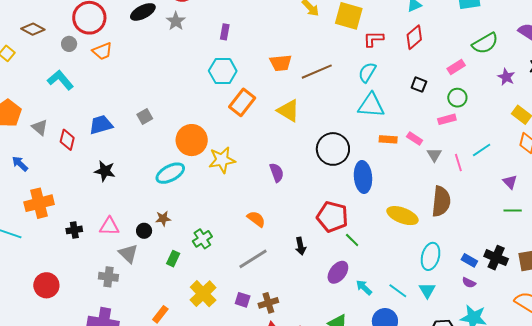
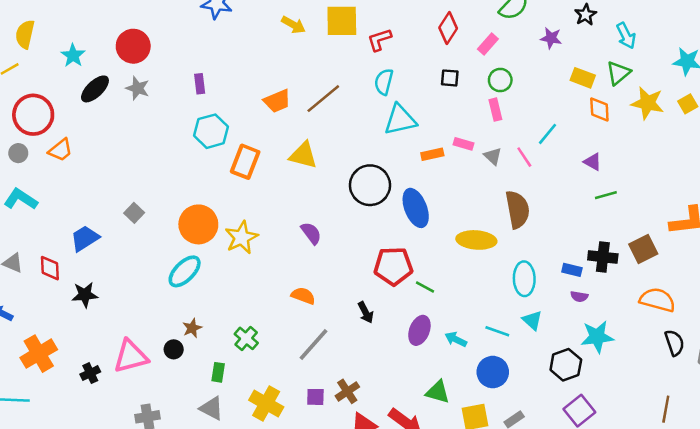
red diamond: (414, 37) -> (448, 28), moved
pink rectangle: (447, 119) -> (495, 110), turned -72
black star: (105, 171) -> (85, 295), moved
pink triangle: (109, 226) -> (131, 356), size x1.4
gray triangle: (128, 254) -> (212, 408), moved

